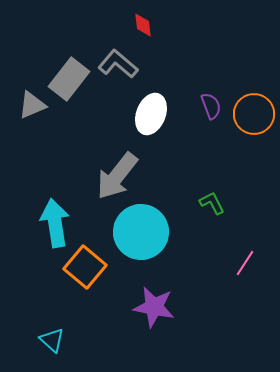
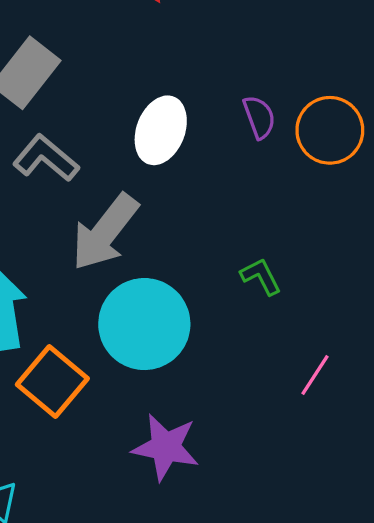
gray L-shape: (118, 64) -> (46, 158), moved

